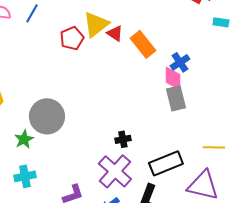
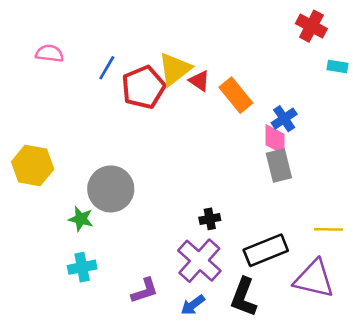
blue line: (32, 13) -> (107, 68), moved
red pentagon: (72, 38) -> (143, 87), size x1.4
green star: (24, 139) -> (81, 219), turned -30

